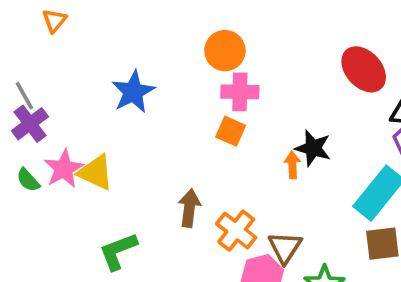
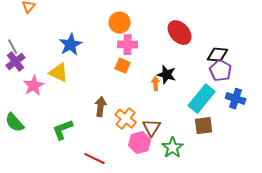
red ellipse: (364, 69) -> (180, 33), moved
yellow triangle: (96, 172) -> (59, 73), moved
green semicircle: (28, 180) -> (15, 123), moved, size x1.5

